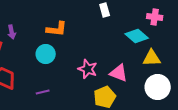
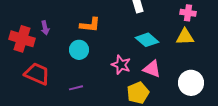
cyan diamond: (137, 36) -> (147, 40), moved
yellow triangle: (152, 58) -> (185, 37), moved

